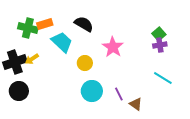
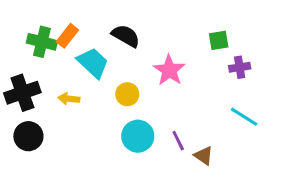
orange rectangle: (45, 24) -> (67, 36), turned -35
green square: (159, 34) -> (219, 40), moved, turned 32
yellow arrow: (32, 59) -> (69, 99), moved, turned 40

